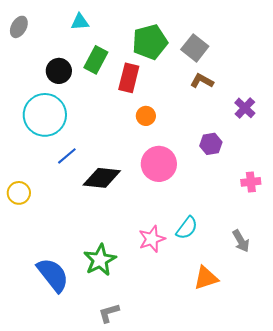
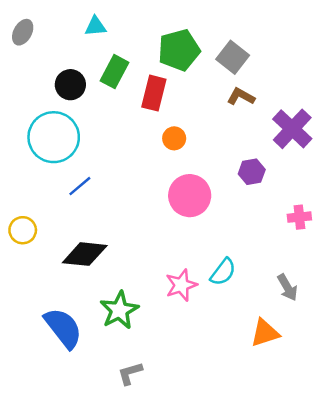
purple cross: (245, 108) -> (292, 129), size x1.6
black diamond: (102, 178) -> (85, 254), moved
orange triangle: (206, 278) -> (265, 333), moved

